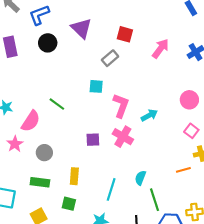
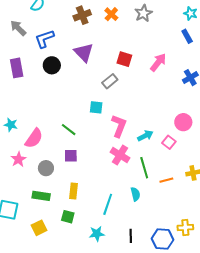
pink arrow: (161, 49) -> (158, 62), moved
green line: (57, 104) -> (69, 130), moved
pink square: (191, 131) -> (169, 142), moved
purple square: (93, 140) -> (71, 156), moved
orange line: (183, 170) -> (166, 180), moved
cyan semicircle: (140, 178) -> (135, 194), turned 144
green line: (154, 200) -> (144, 168), moved

